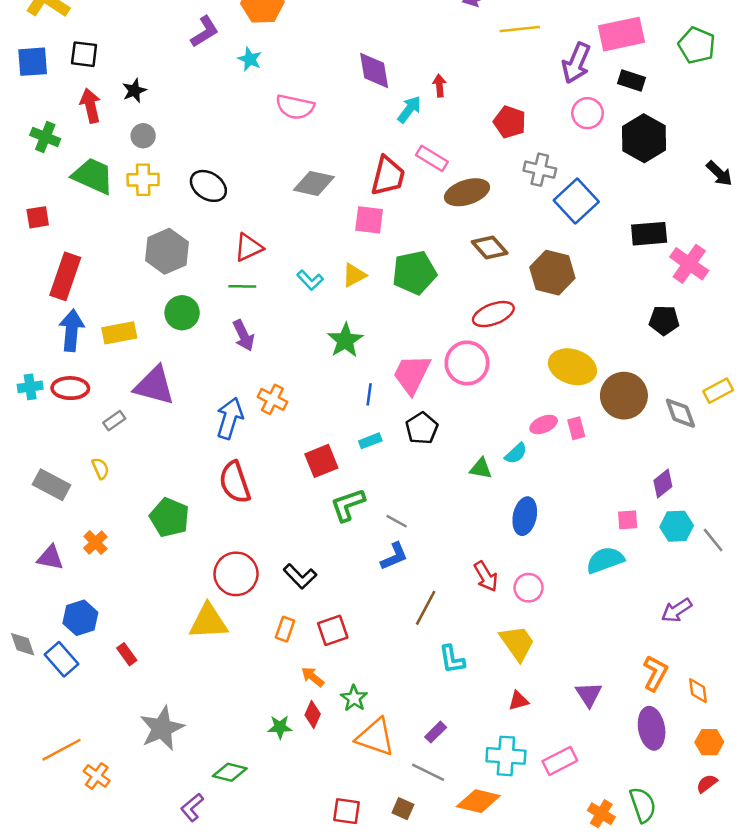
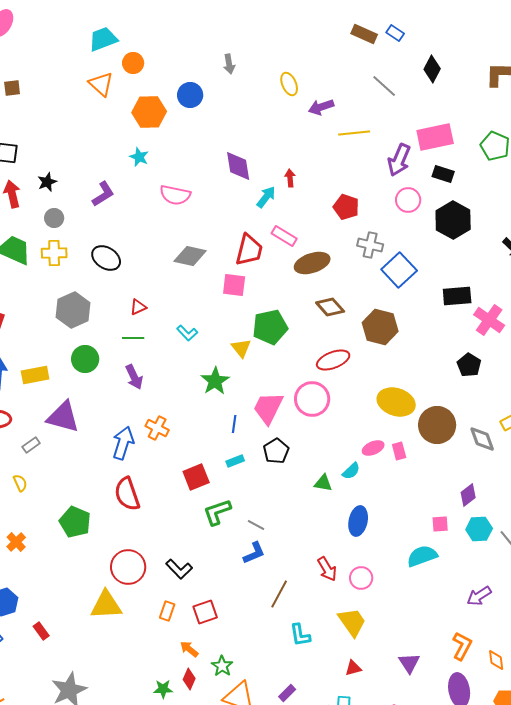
purple L-shape: (205, 32) -> (103, 194), moved
red triangle: (249, 247) -> (138, 307), size x0.7
yellow triangle: (354, 275) -> (241, 348), moved, turned -40
black pentagon: (664, 320) -> (469, 365), turned 30

